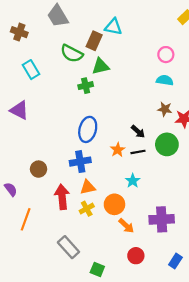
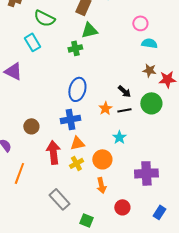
green semicircle: (72, 53) -> (44, 18), moved
pink circle: (166, 55) -> (140, 23), moved
cyan rectangle: (31, 70) -> (32, 42), moved
orange arrow: (126, 226) -> (101, 185), moved, turned 35

